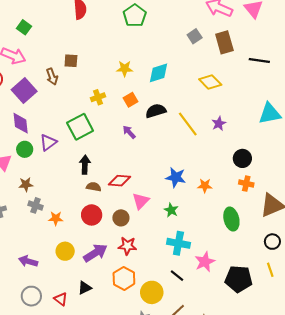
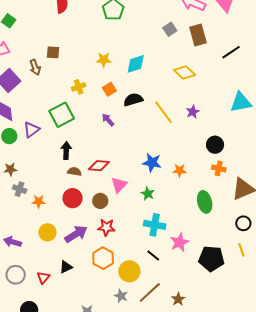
black line: (259, 61) -> (231, 52), turned -42
red triangle: (61, 299) -> (43, 278), turned 32

